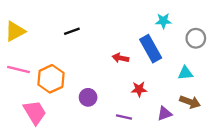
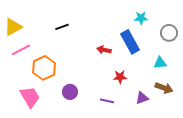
pink line: (19, 70) -> (21, 50), moved, turned -42
purple circle: (88, 97) -> (70, 92), moved

